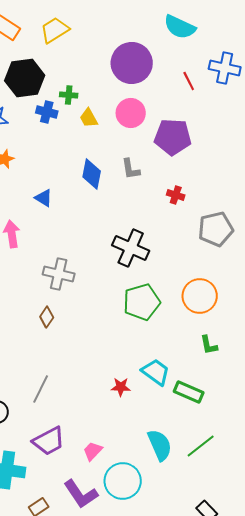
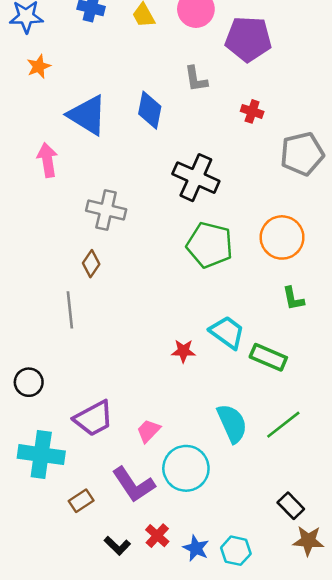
blue diamond: (92, 174) -> (150, 110), moved
blue triangle: (44, 198) -> (87, 115), size x1.8
green pentagon: (142, 302) -> (210, 245), turned 30
gray line: (41, 389) -> (70, 310), moved, turned -32

